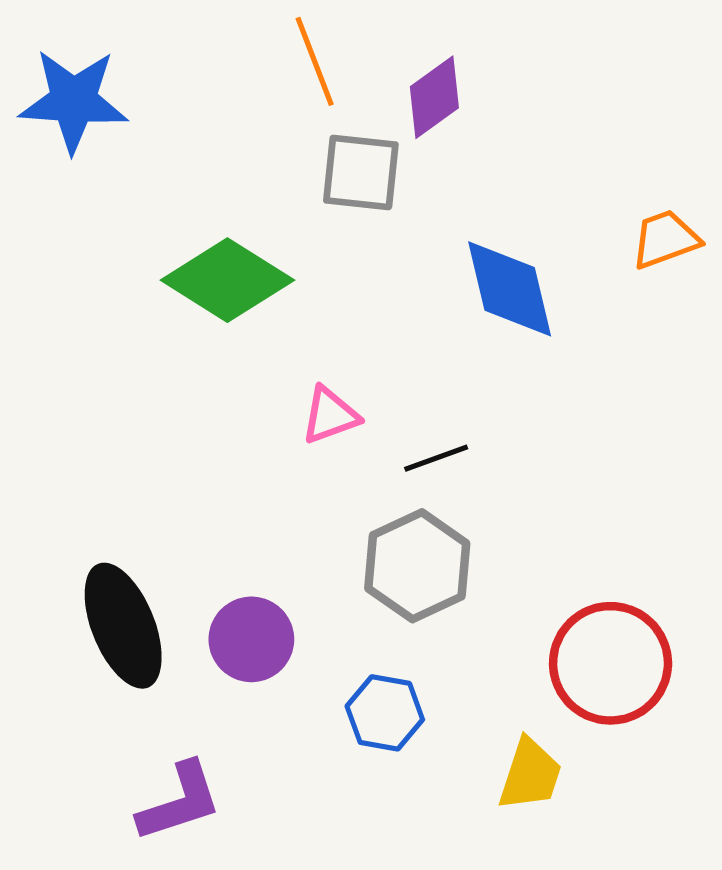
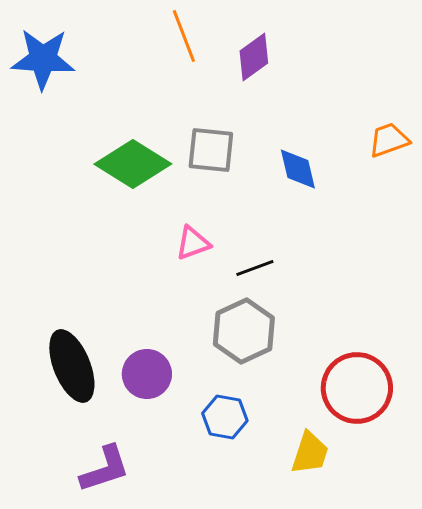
gray square: (361, 172) -> (211, 150), moved
blue diamond: (510, 289) -> (298, 169), size x0.7

